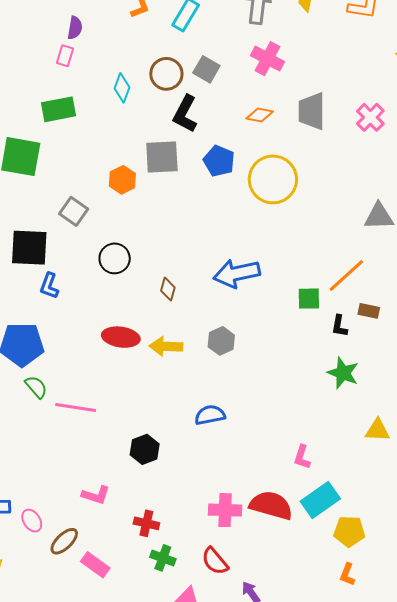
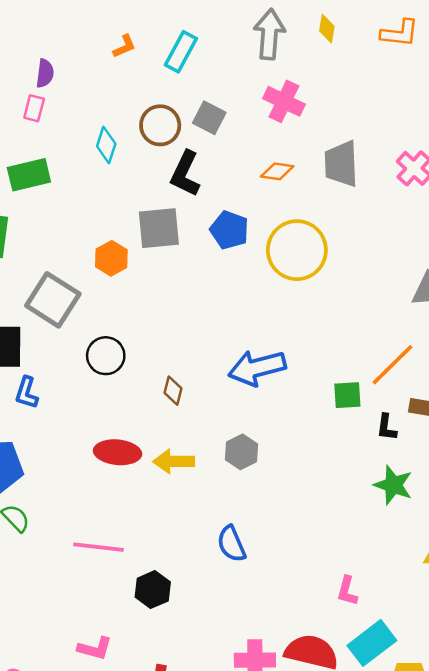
gray square: (74, 211) -> (53, 300), size x1.5
pink line: (76, 408) -> (98, 547), moved
blue semicircle: (210, 415) -> (231, 544), turned -100

